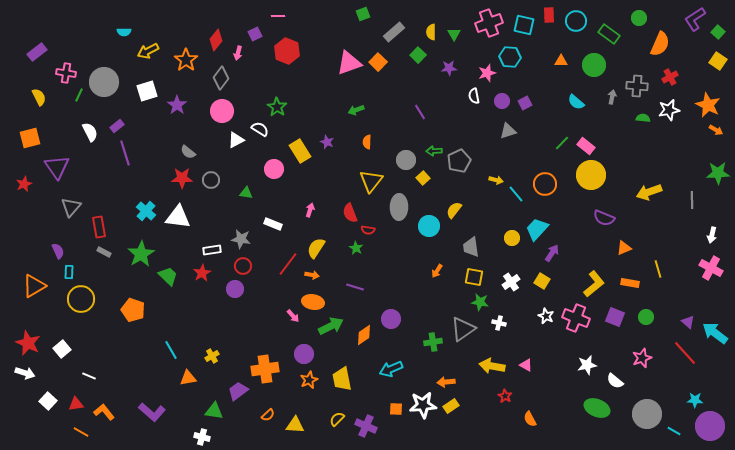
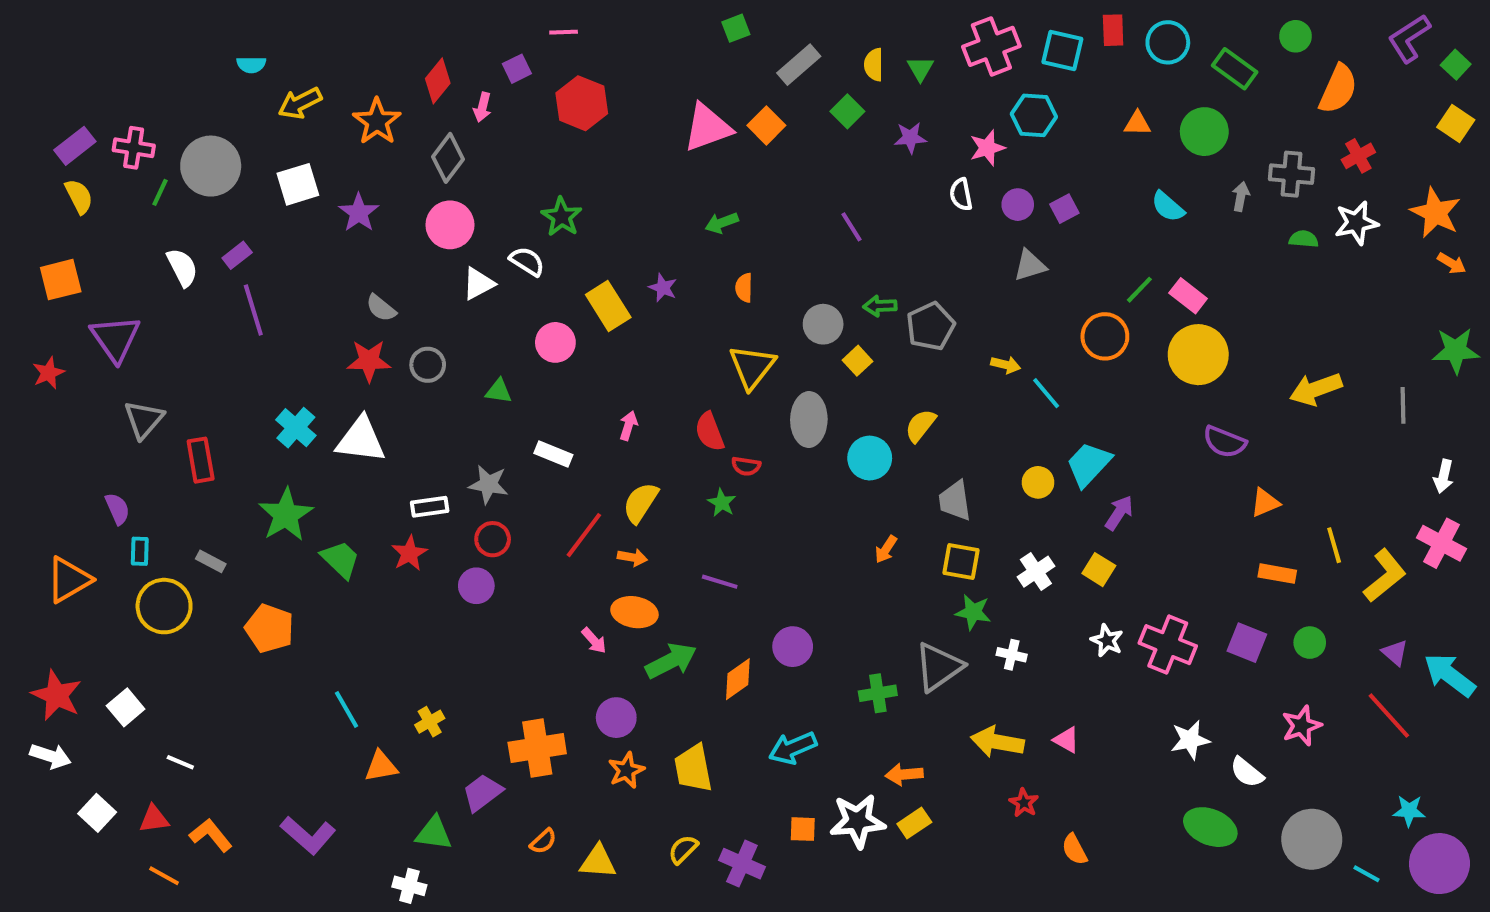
purple rectangle: (37, 52) -> (75, 146), moved
orange circle: (545, 184) -> (1105, 336), moved
gray rectangle: (104, 252) -> (211, 561), moved
yellow L-shape: (594, 284) -> (1385, 576), moved

